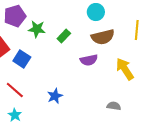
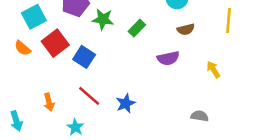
brown semicircle: (103, 37) -> (186, 29), size x0.6
yellow arrow: (125, 69) -> (213, 69), size x0.6
red line: (15, 90) -> (89, 96), moved

